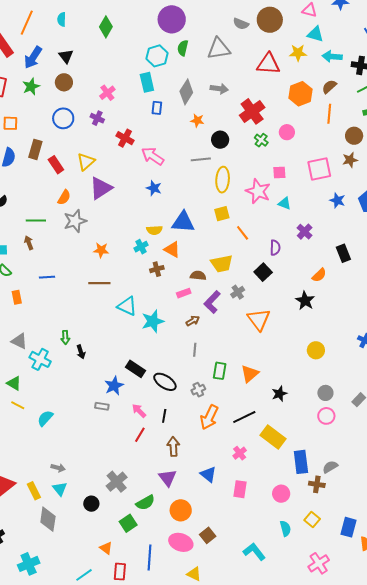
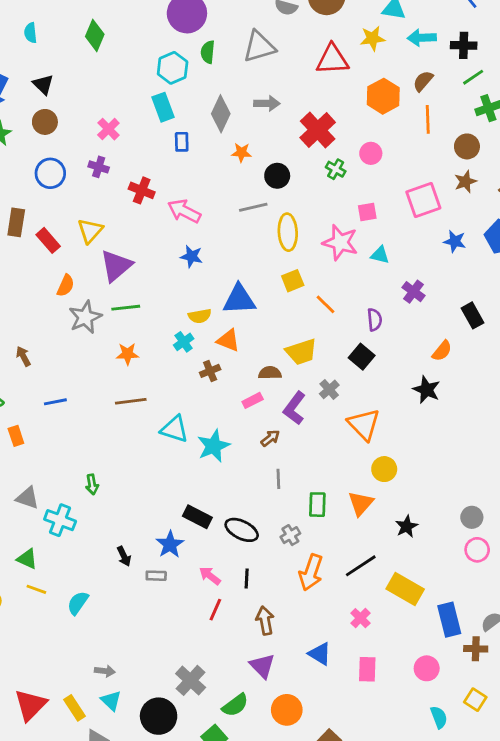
green line: (36, 220) -> (126, 308), moved
yellow circle: (316, 350) -> (384, 469), moved
black arrow: (81, 352) -> (124, 556), moved
black circle: (91, 504) -> (159, 716), size x1.6

